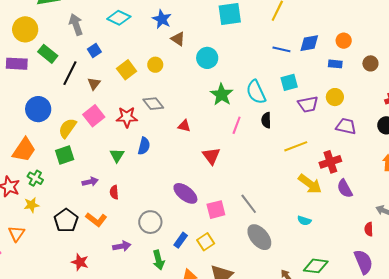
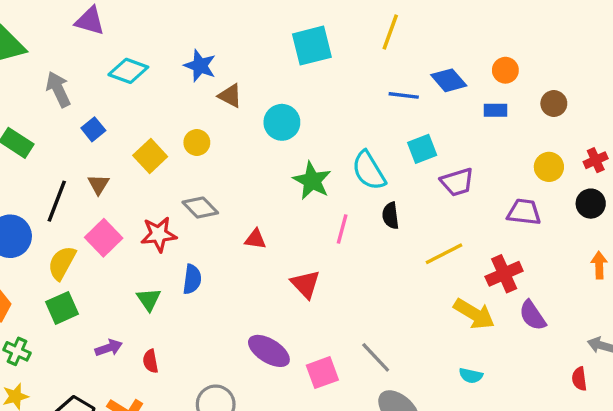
blue diamond: (309, 43) -> (449, 80), turned 65
black line: (70, 73) -> (57, 201), moved
yellow circle: (335, 97) -> (549, 167), moved

